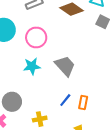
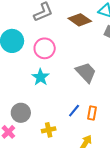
cyan star: (32, 66) -> (40, 77), turned -30
gray trapezoid: (65, 66) -> (86, 72), moved

